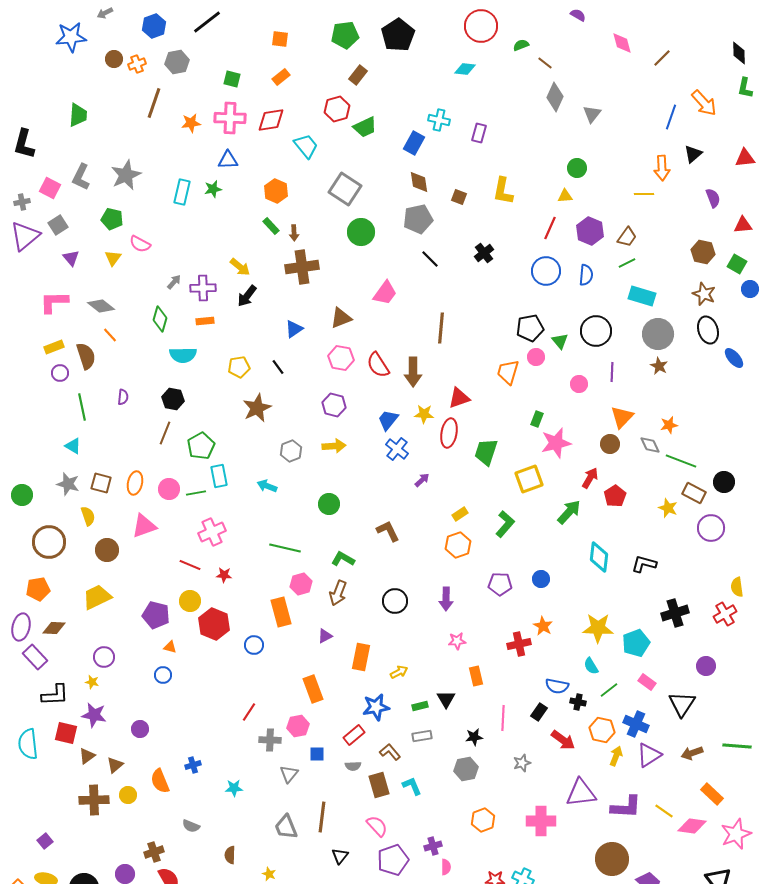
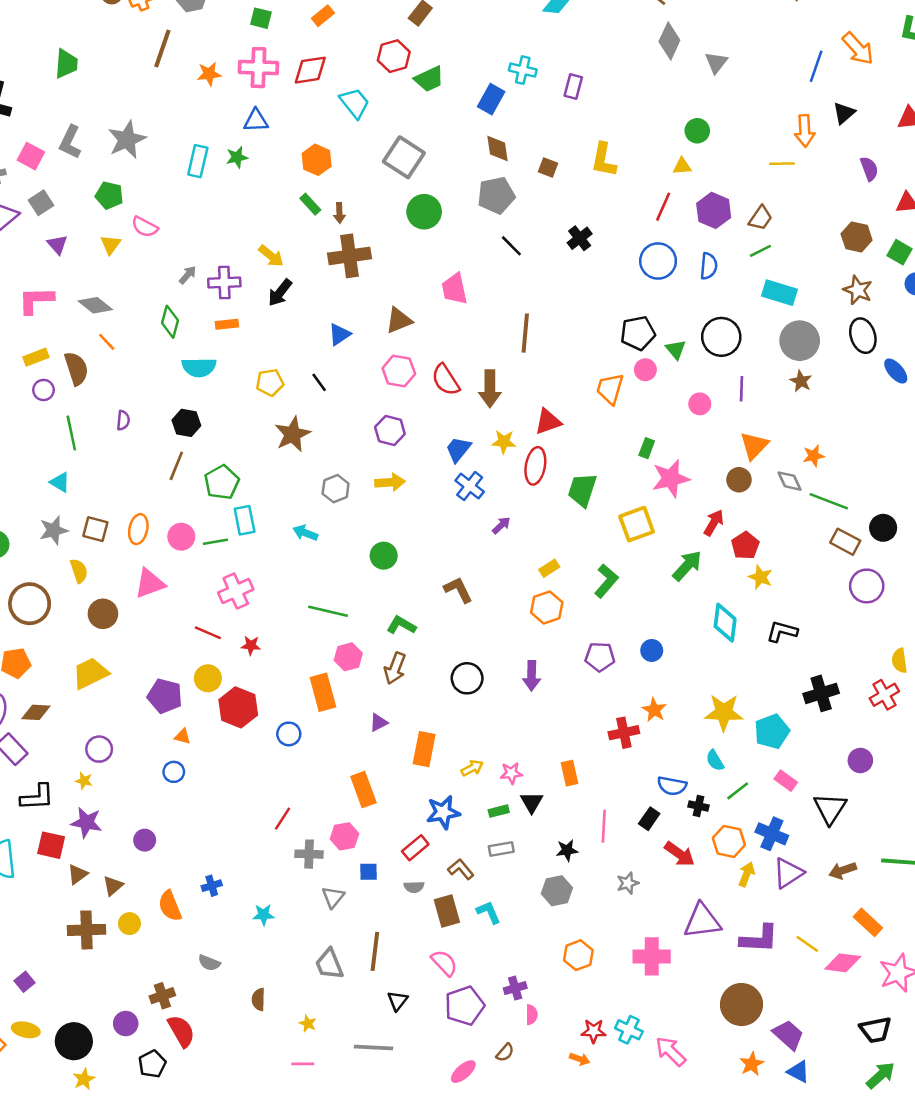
pink trapezoid: (385, 293) -> (454, 289), turned 132
gray star: (68, 484) -> (54, 530), turned -30
yellow star: (668, 508) -> (760, 577), moved
pink star: (457, 641) -> (511, 773), moved

